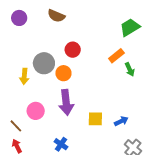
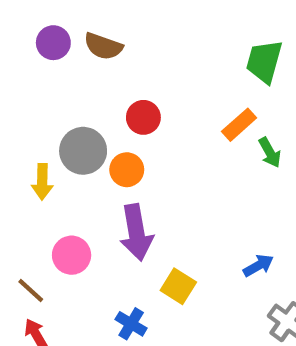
purple circle: (19, 18) -> (53, 43), moved
green trapezoid: (130, 27) -> (264, 61), turned -40
yellow square: (95, 119) -> (178, 286), moved, turned 35

